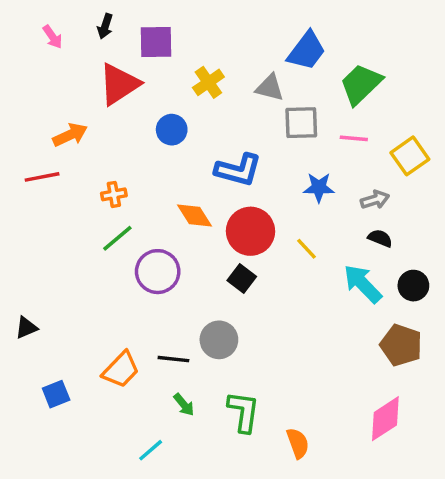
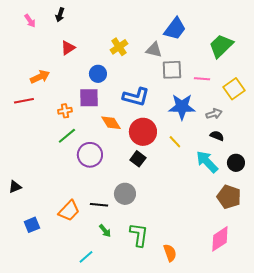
purple square: (156, 42) -> (89, 98), moved
red triangle: (119, 84) -> (68, 48), size x0.6
green trapezoid: (361, 84) -> (221, 46), moved
blue star: (319, 187) -> (182, 107), size x1.5

